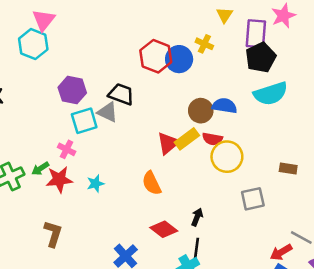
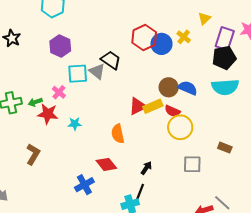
purple hexagon: (72, 90) -> (60, 46), moved
red diamond: (164, 229) -> (106, 164), moved

